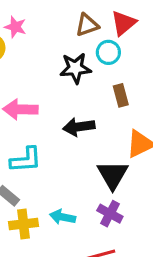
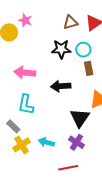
cyan circle: (108, 52) -> (83, 50), moved
cyan L-shape: (26, 160) -> (26, 105), turned 100
yellow cross: (24, 224) -> (22, 145), turned -30

